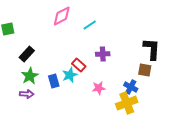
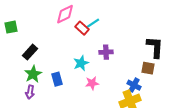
red rectangle: (79, 65) -> (82, 28), moved
cyan star: (70, 75) -> (81, 63), moved
pink star: (99, 88) -> (92, 83), moved
purple arrow: (27, 94) -> (30, 92), turned 96

